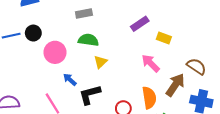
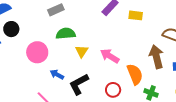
black circle: (33, 33) -> (11, 29), moved
pink arrow: (151, 63) -> (110, 56), moved
brown arrow: (175, 85) -> (156, 57), turned -35

